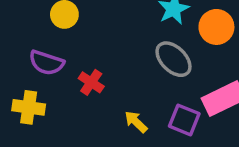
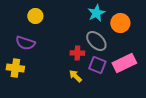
red cross: (91, 82) -> (77, 53), moved, turned -32
purple square: (184, 120) -> (97, 65), moved

